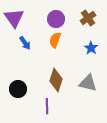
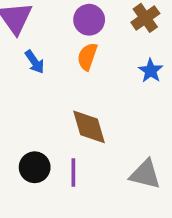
brown diamond: (56, 80) -> (89, 127), turned -35
gray triangle: (88, 83) -> (145, 174), moved
black circle: (18, 89) -> (35, 167), moved

